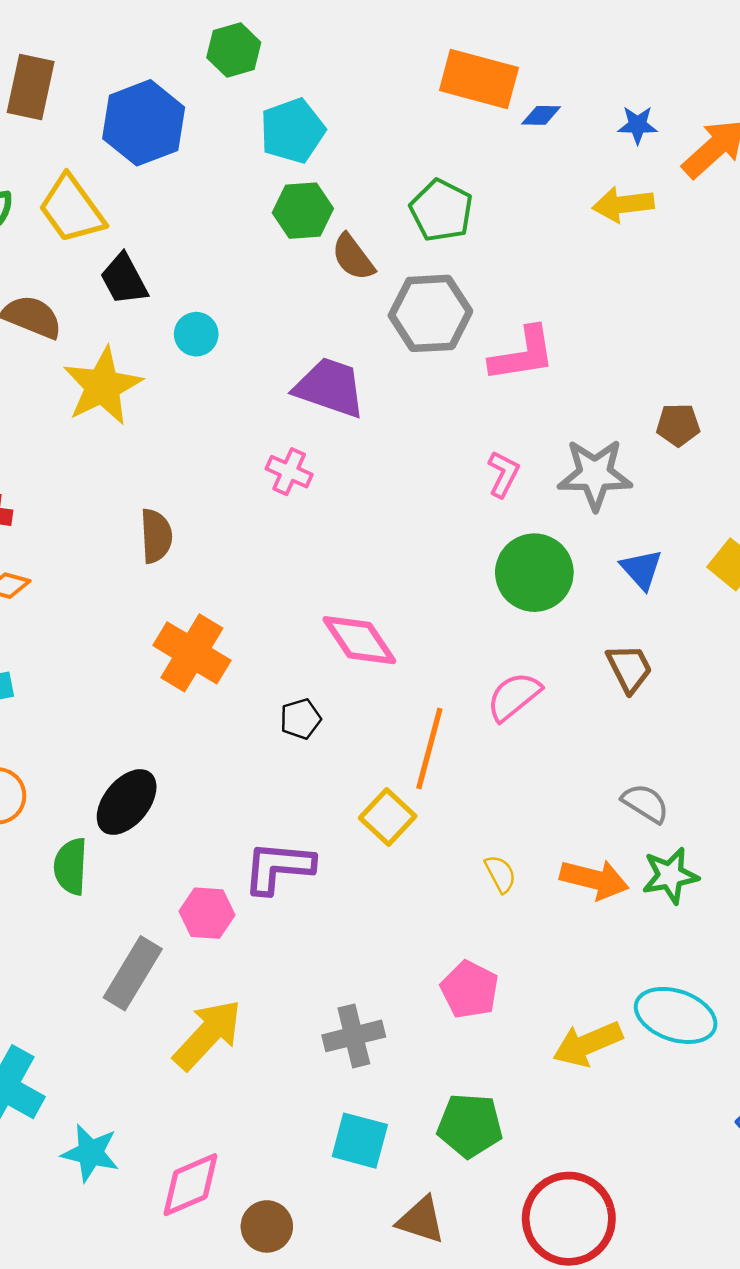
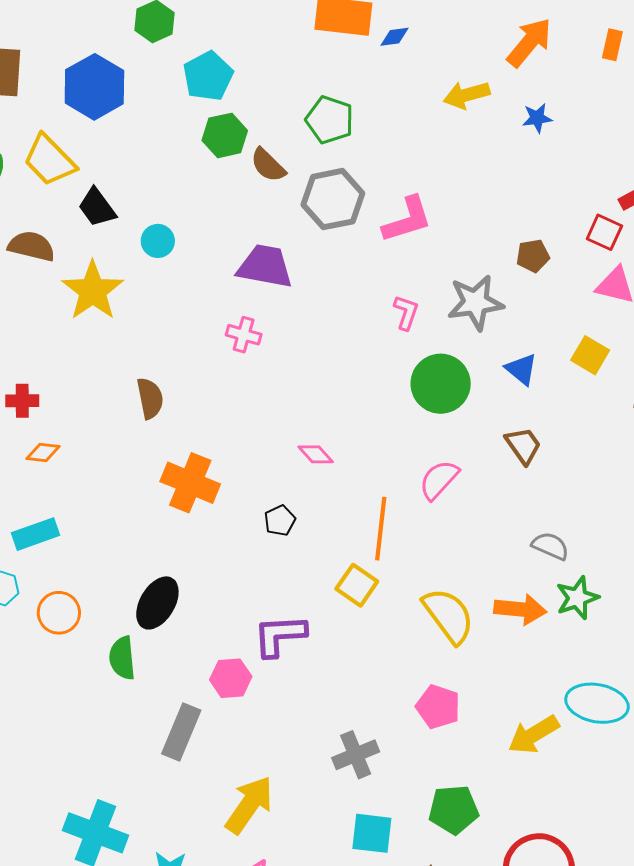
blue star: (638, 125) -> (537, 118), moved
pink diamond: (359, 640) -> (316, 454), size x0.6
yellow semicircle: (500, 874) -> (448, 616), size x2.0
yellow arrow: (207, 1035) -> (249, 805), moved

